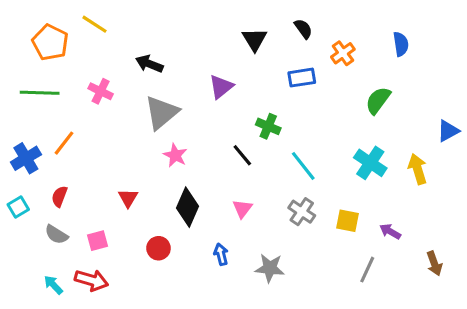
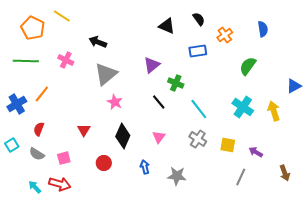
black triangle: (255, 39) -> (167, 26), turned -36
purple triangle: (221, 87) -> (152, 65), moved
cyan square: (18, 207) -> (12, 145), moved

